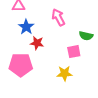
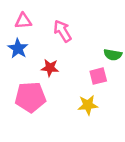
pink arrow: (58, 17) -> (63, 31), moved
blue star: (26, 27) -> (18, 48), moved

